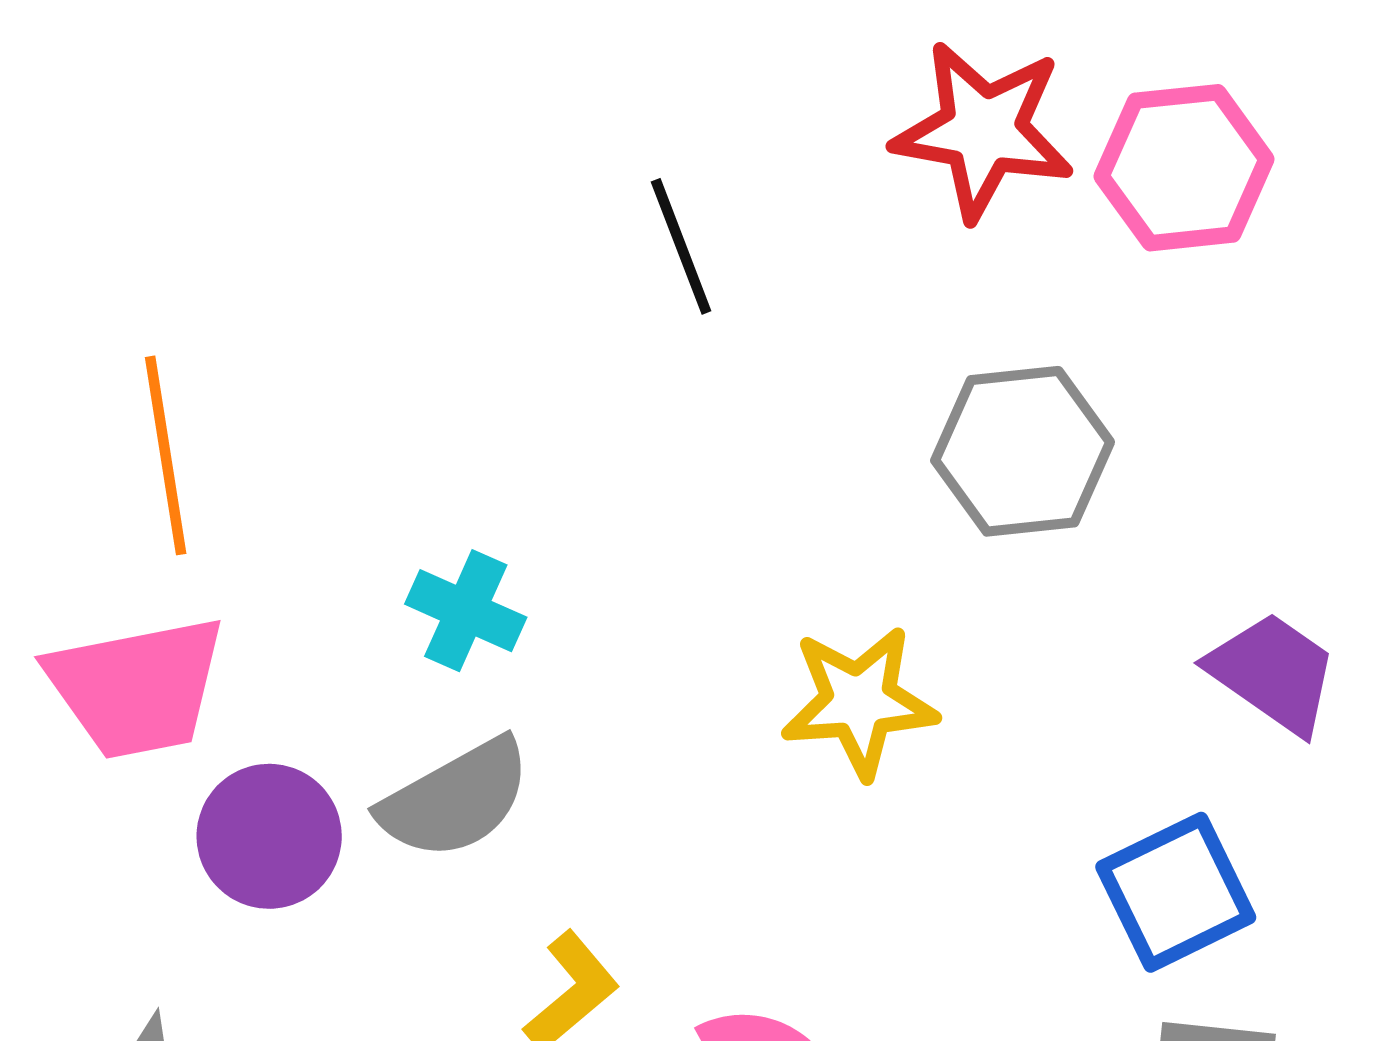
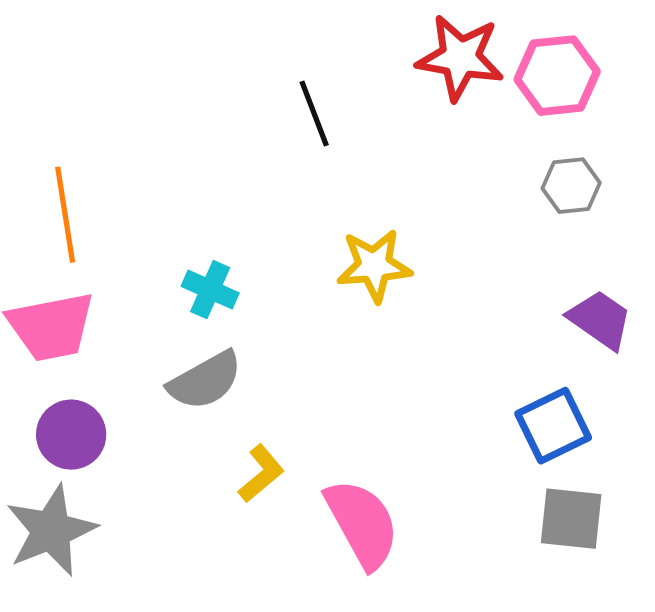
gray hexagon: (1023, 451) -> (571, 186), moved, size x0.7
yellow star: (859, 702) -> (374, 266), moved
purple circle: (269, 836) -> (71, 435), moved

